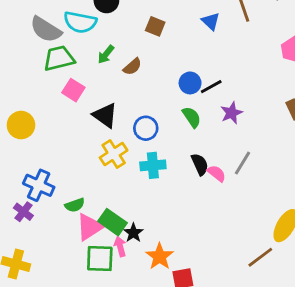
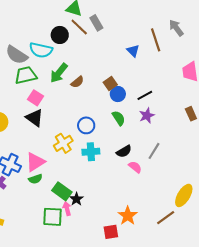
brown square: (155, 26) -> (110, 84), moved, turned 32
green arrow: (106, 54) -> (59, 73), size x1.5
black line: (211, 87) -> (145, 95), moved
black triangle: (105, 115) -> (35, 118), moved
black semicircle: (200, 164) -> (124, 151), turned 84
pink semicircle: (217, 173) -> (135, 167), moved
pink triangle: (90, 227) -> (35, 162), moved
orange star: (160, 256) -> (128, 216), moved

